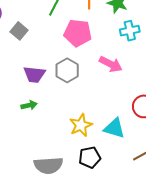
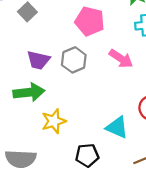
green arrow: (29, 105) -> (29, 92), size x1.8
yellow star: (81, 125) -> (54, 121), moved
gray semicircle: (48, 165) -> (21, 159), moved

